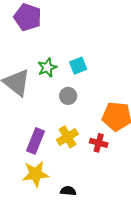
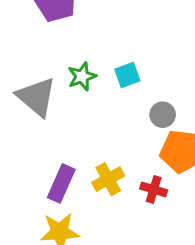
gray circle: (68, 96) -> (163, 115), moved

